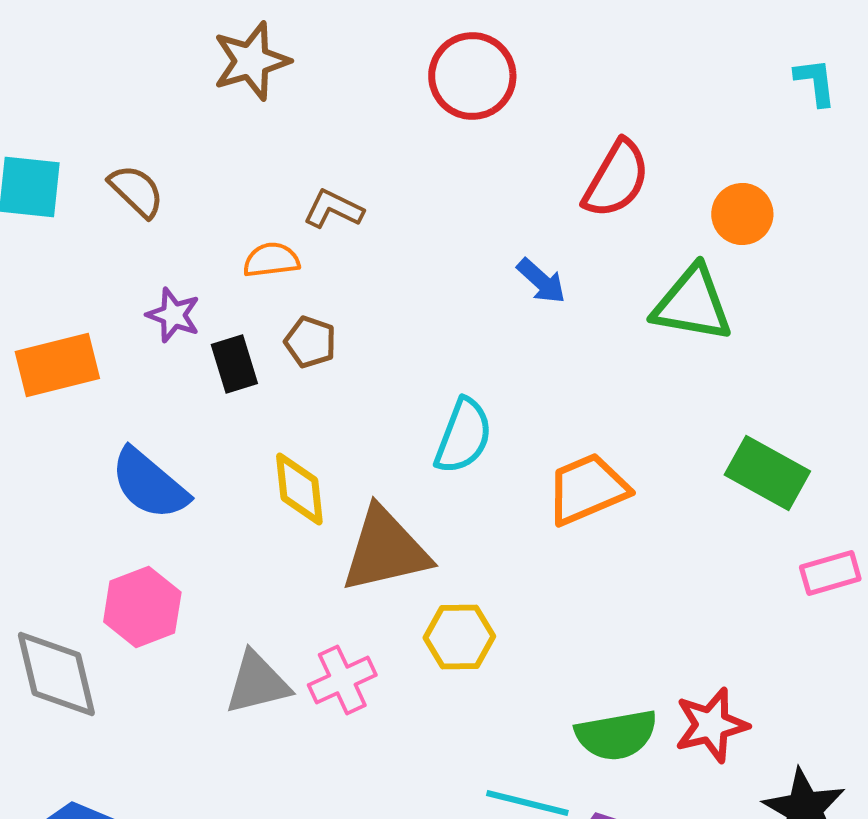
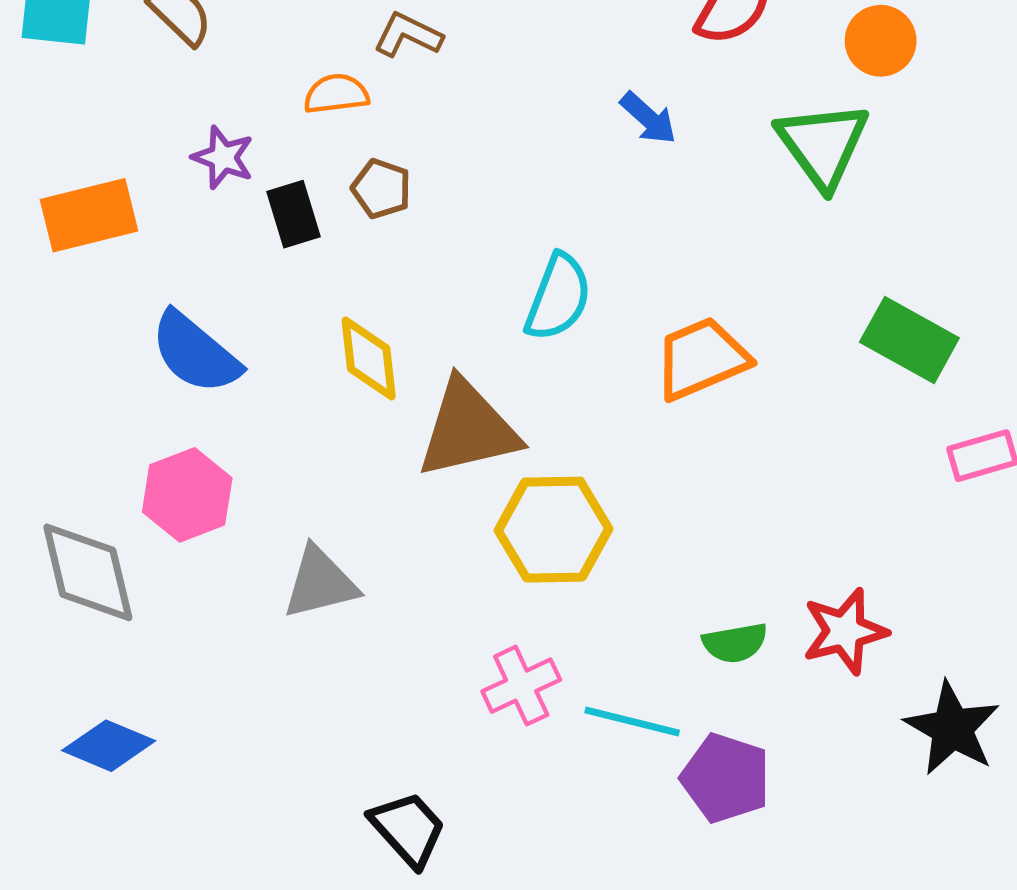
green triangle: (692, 304) -> (823, 145), turned 44
yellow hexagon: (459, 637) -> (554, 530), size x1.4
pink cross: (342, 680) -> (521, 686), moved
green semicircle: (616, 735) -> (735, 643), size x0.7

